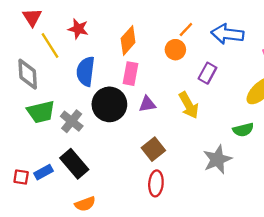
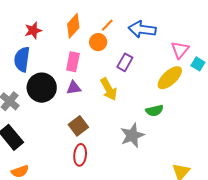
red star: (78, 29) -> (33, 30), moved, turned -30
orange diamond: (128, 40) -> (73, 26), moved
pink rectangle: (131, 74) -> (73, 62), moved

